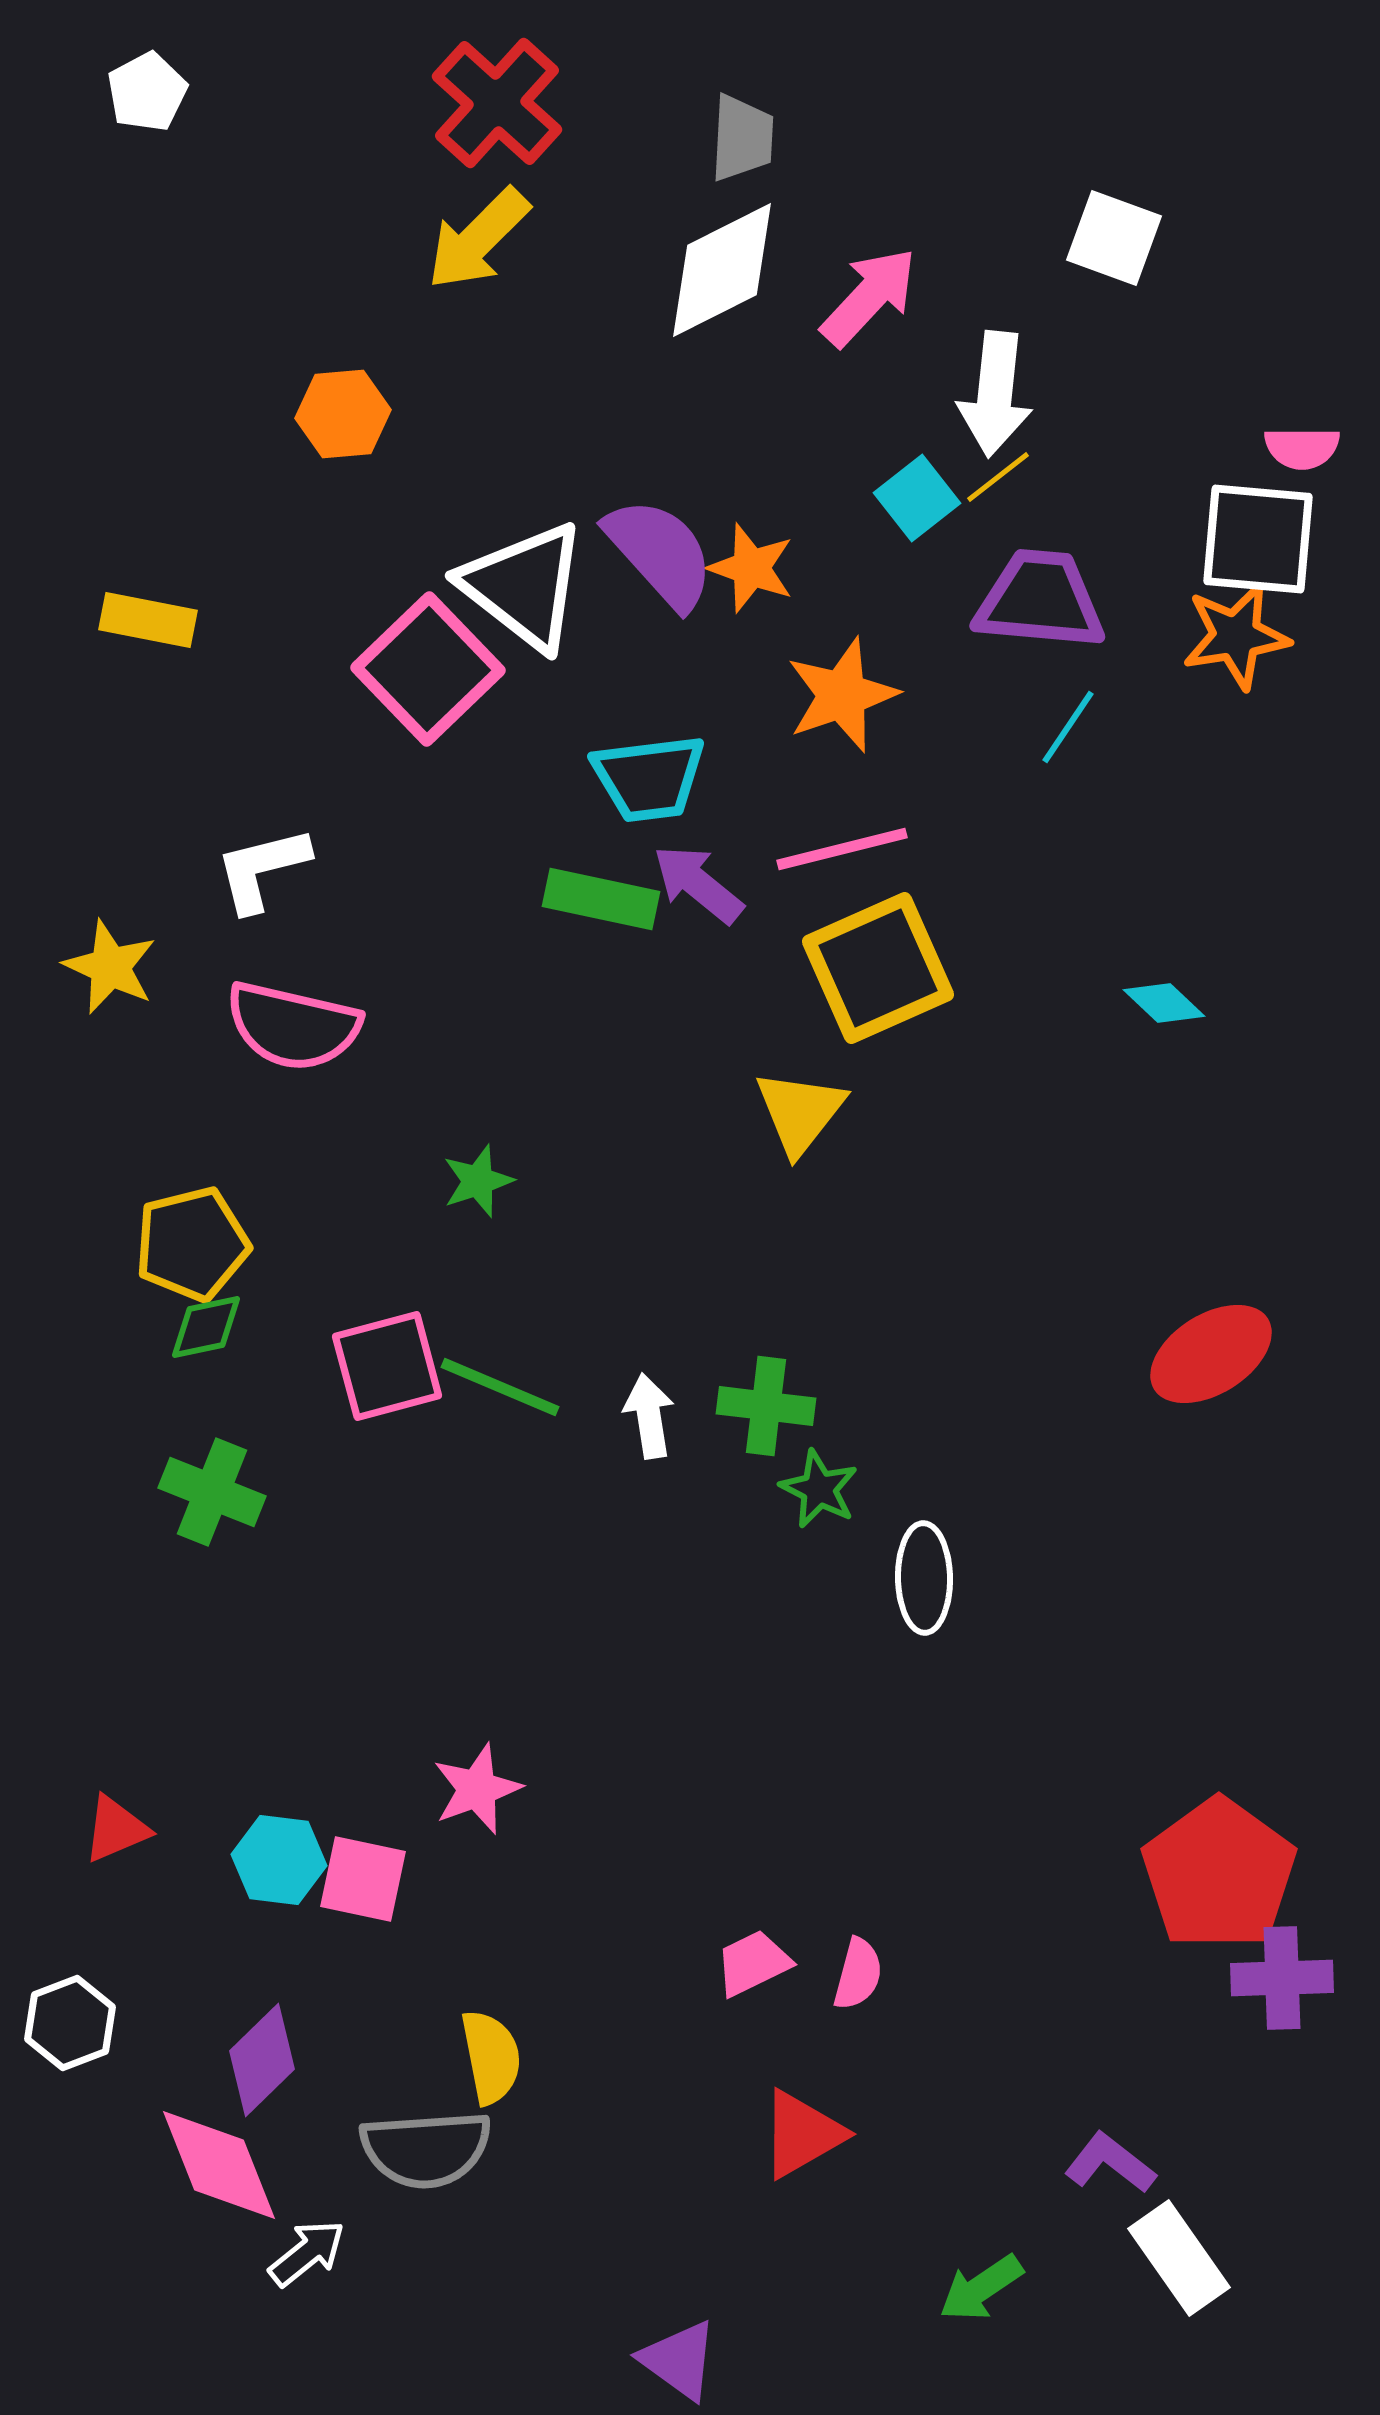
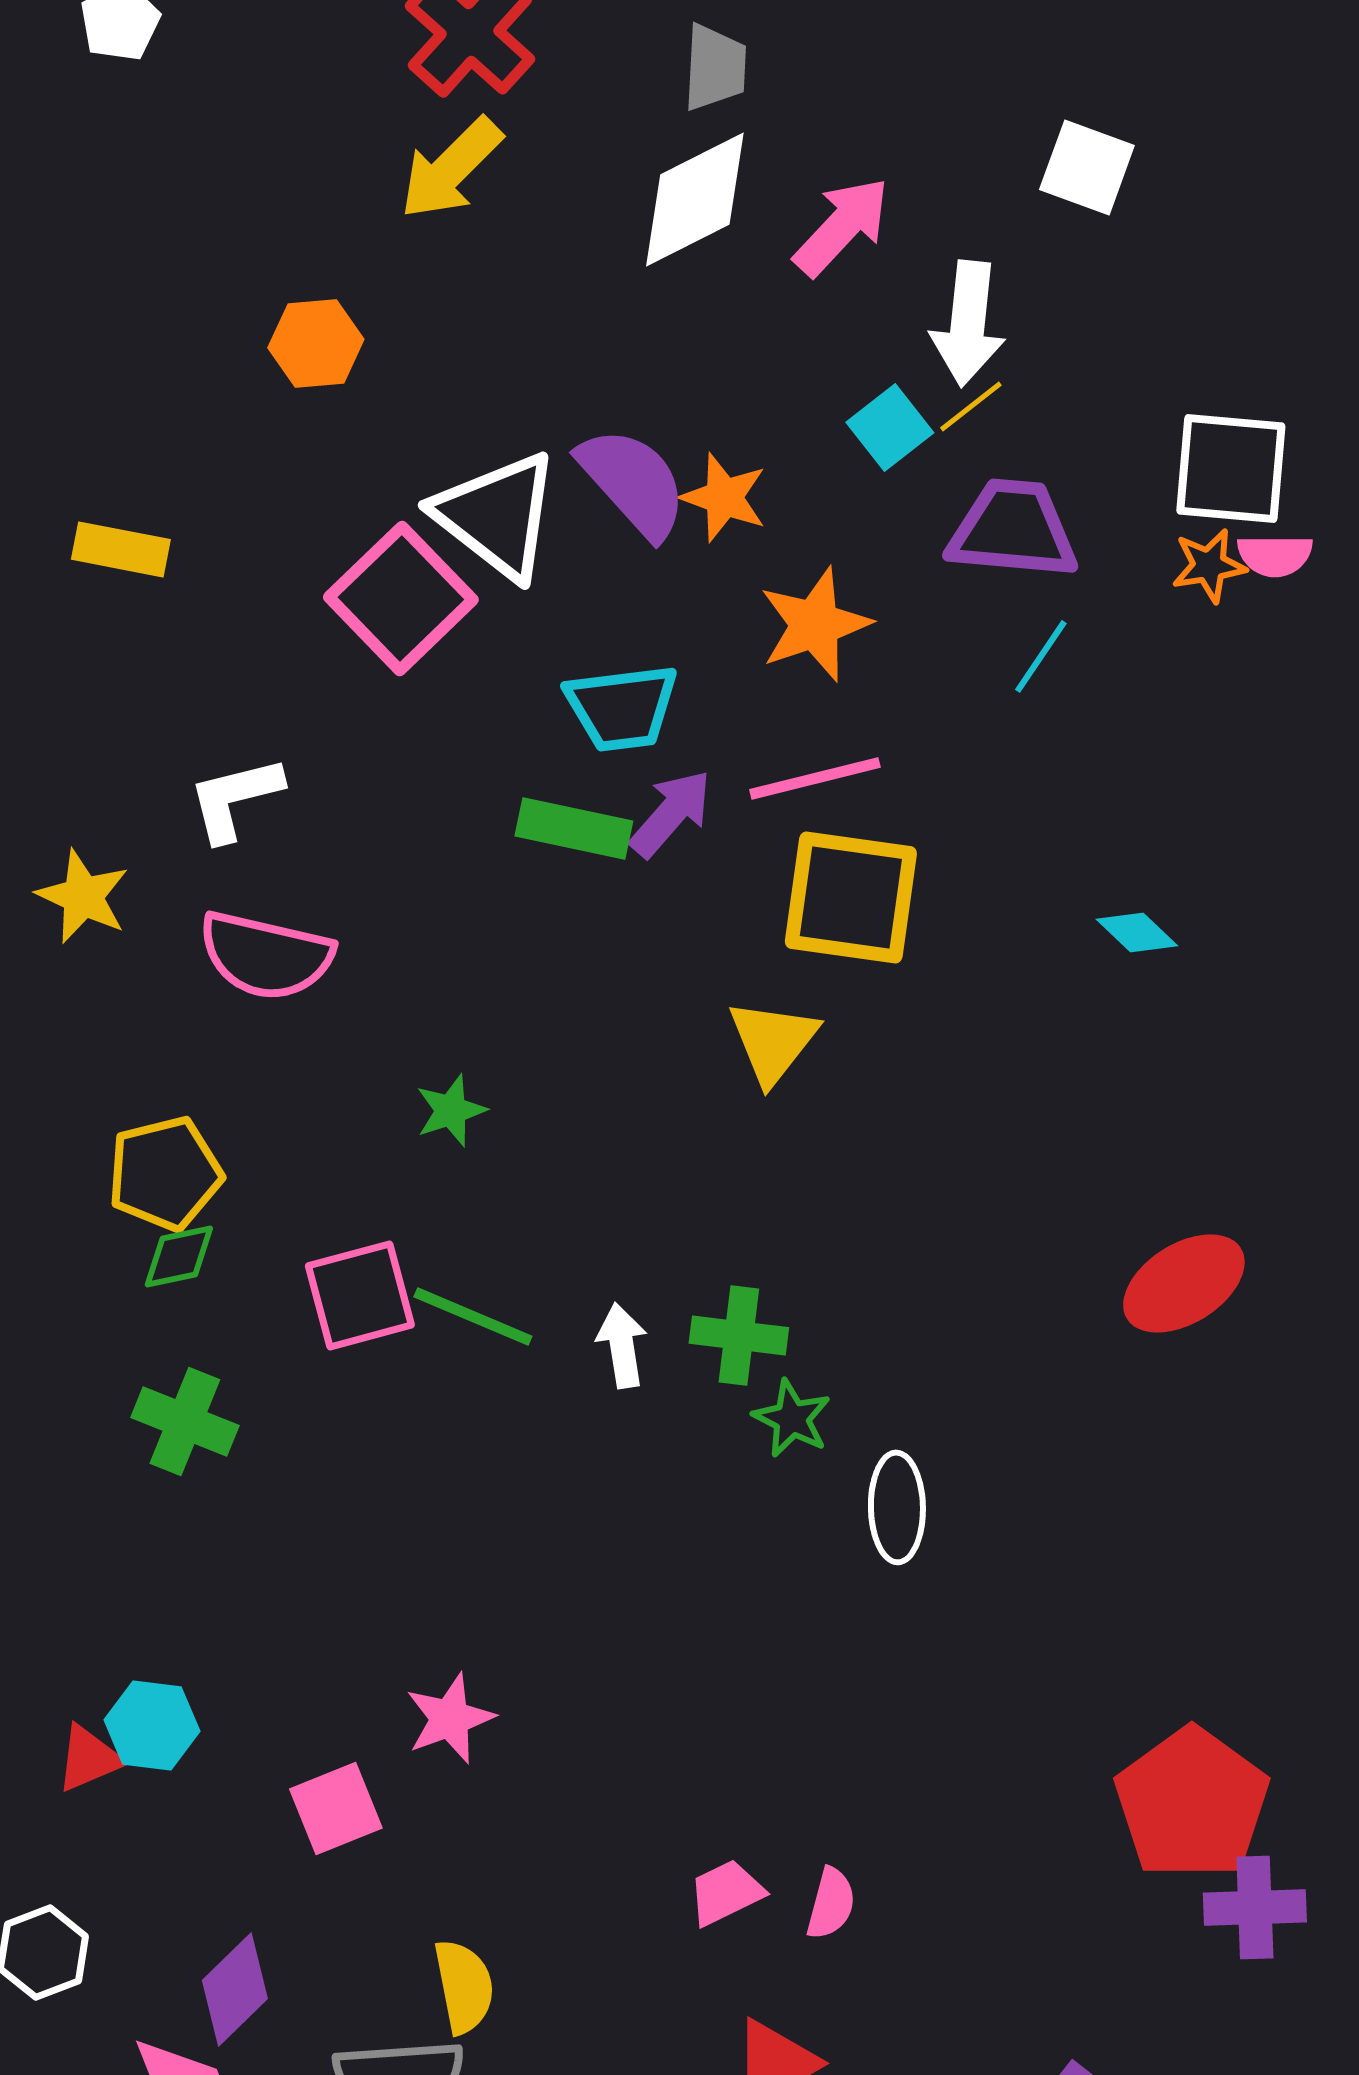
pink semicircle: (1302, 448) -> (1275, 555), moved
orange star: (1236, 636) -> (1209, 565), size x0.7
purple arrow: (698, 884) -> (671, 813), turned 92
yellow square: (878, 968) -> (851, 897), turned 32
cyan hexagon: (279, 1860) -> (152, 1725), moved
pink square: (363, 1879) -> (336, 1808), turned -34

